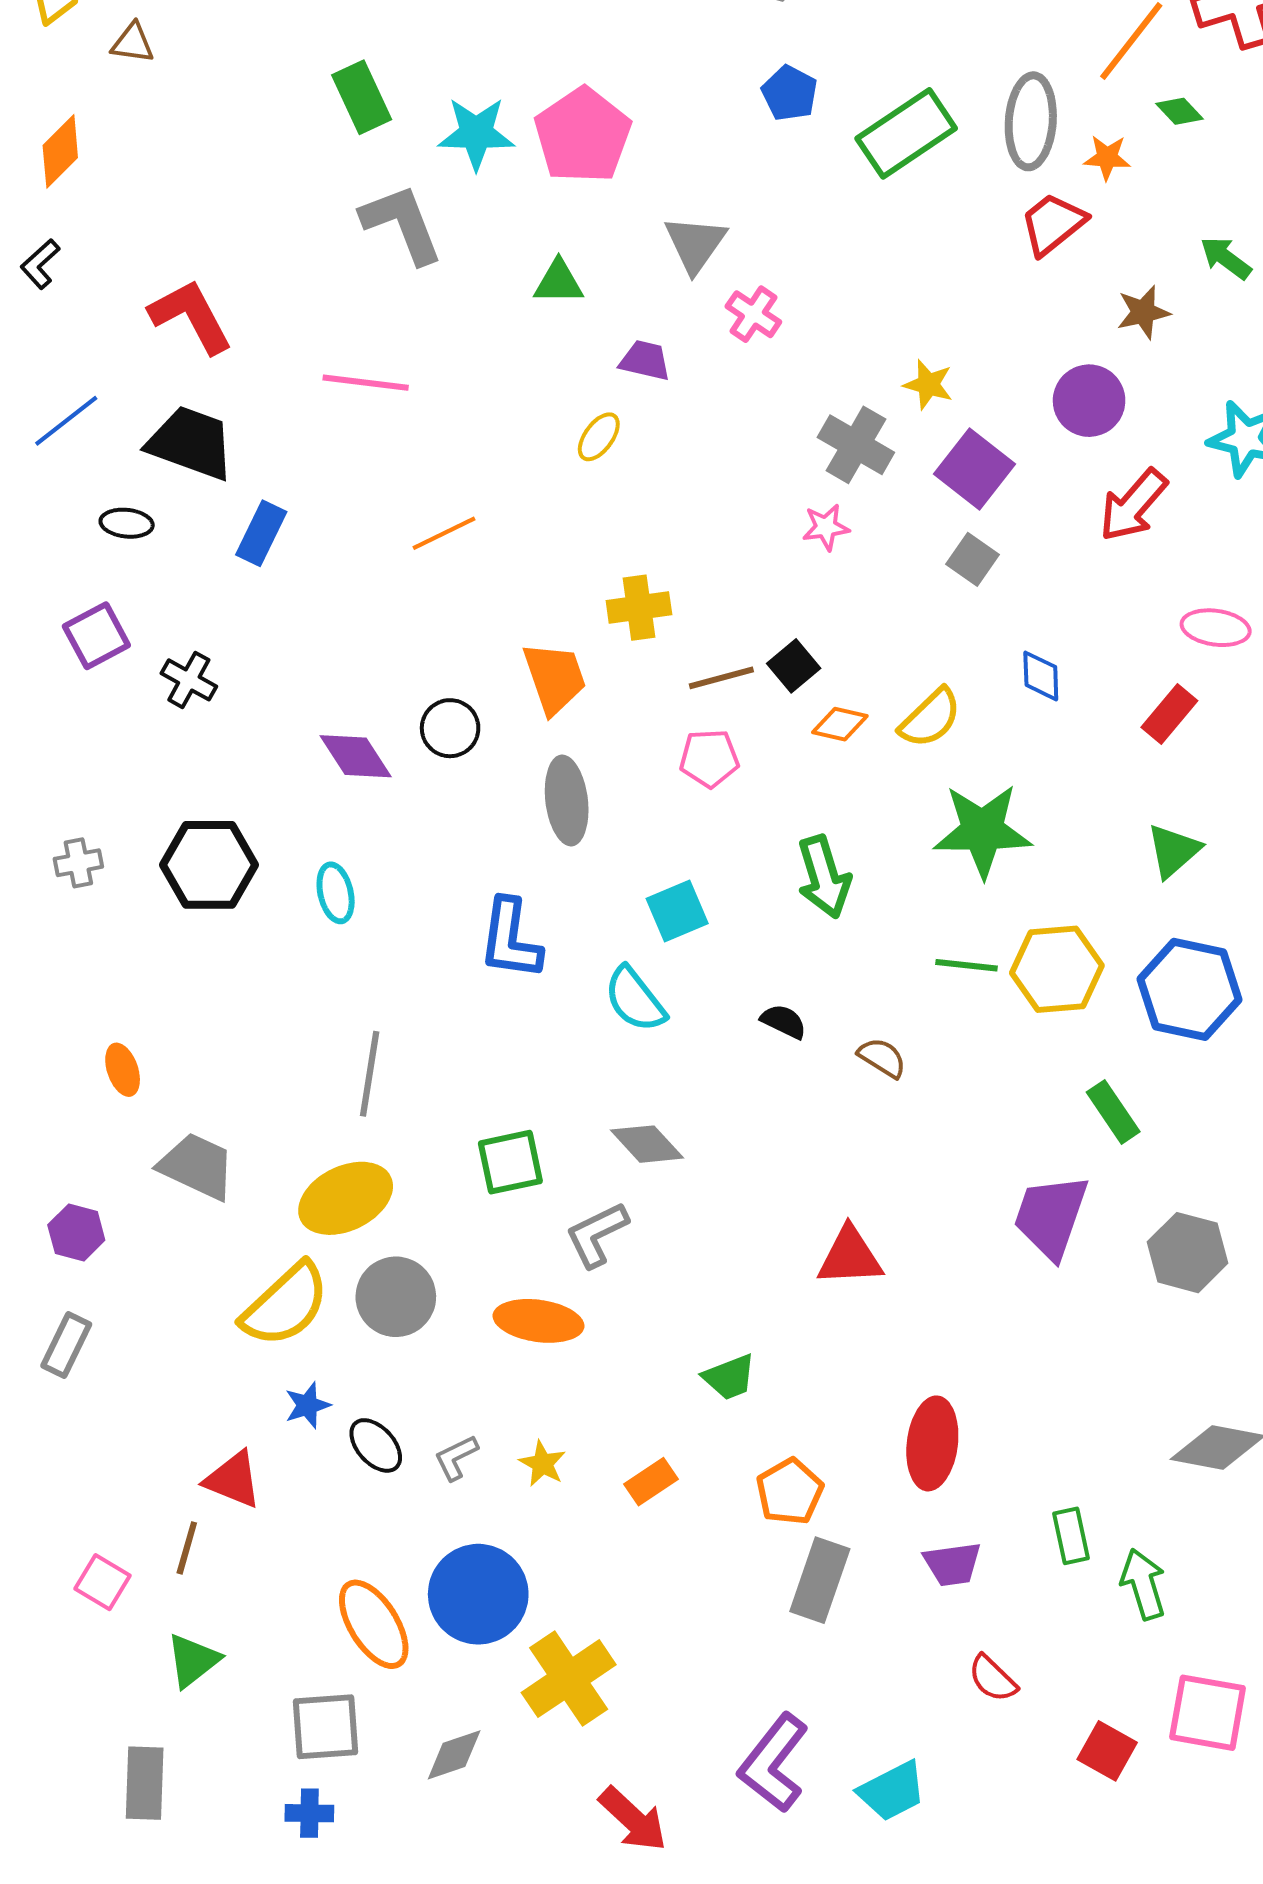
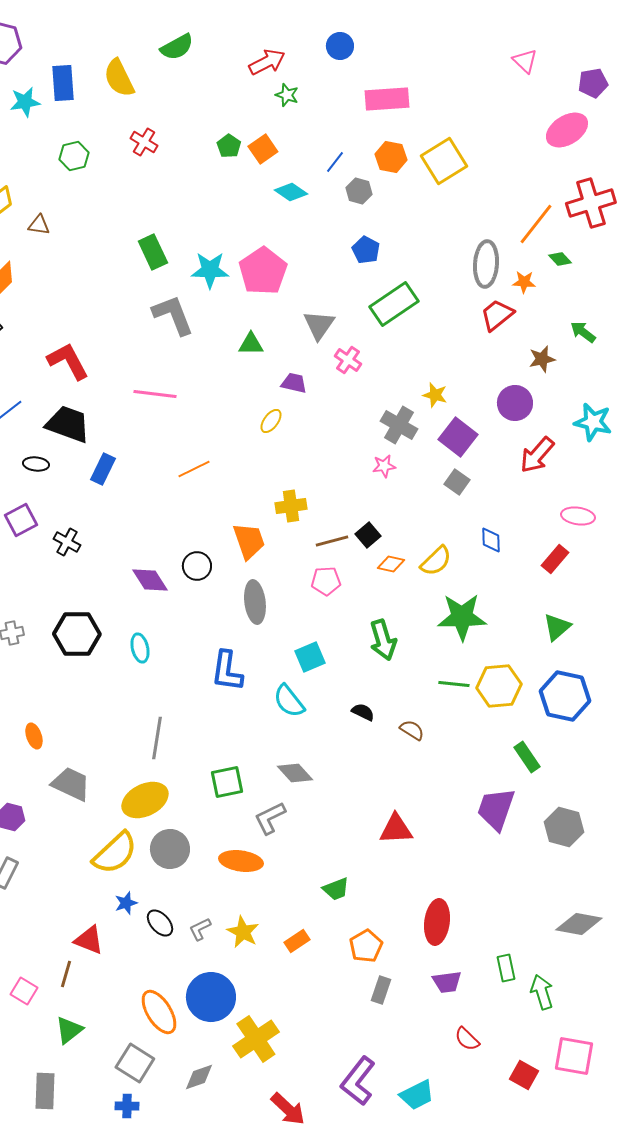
green rectangle: (906, 133) -> (394, 304), moved
yellow star: (543, 1464) -> (243, 932), size x1.4
gray rectangle: (820, 1580) -> (381, 990), size x0.7
gray square: (326, 1727) -> (135, 1063), turned 36

